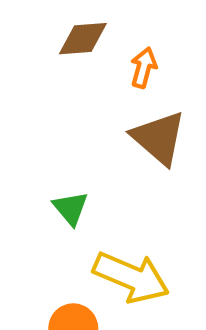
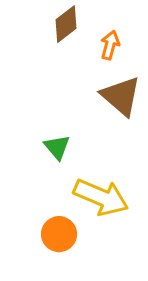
brown diamond: (83, 39) -> (66, 24), turned -33

